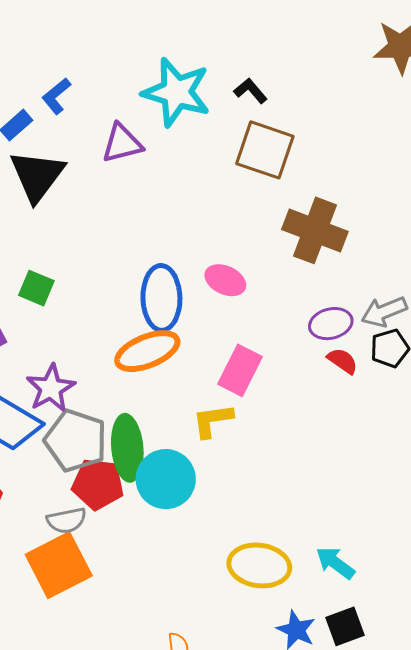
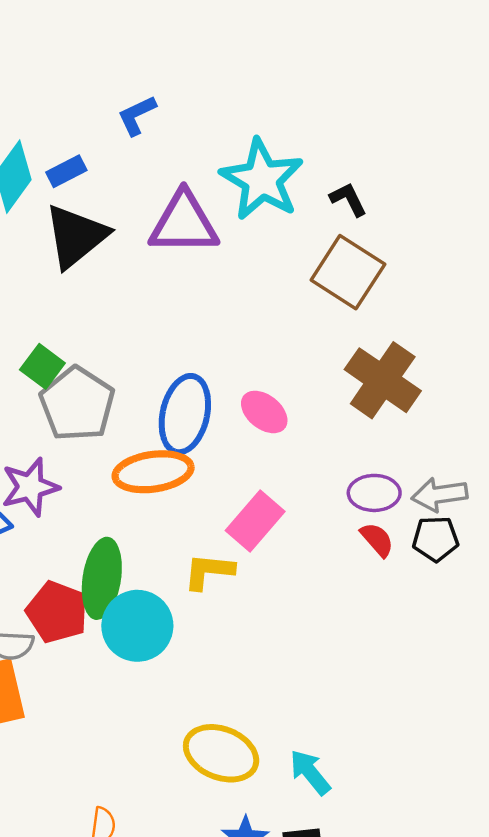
blue L-shape: (56, 96) -> (137, 115), moved
purple triangle: (122, 143) -> (184, 223), size x1.4
gray pentagon: (76, 441) -> (77, 404), moved

